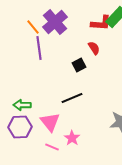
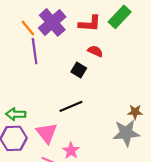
red L-shape: (101, 23) -> (90, 24), moved
red semicircle: (94, 48) -> (95, 51), turned -32
black square: (79, 65) -> (79, 70), turned -32

